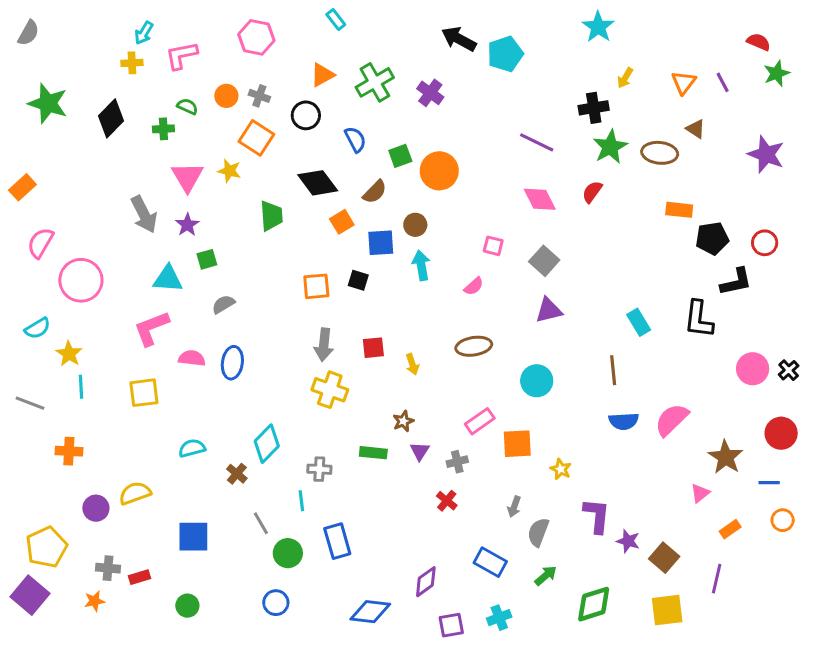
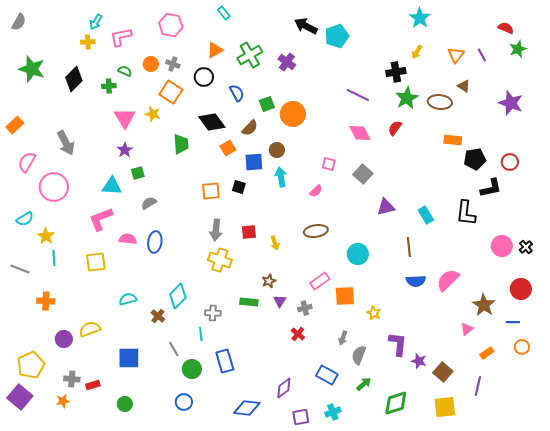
cyan star: (598, 27) -> (420, 18), moved
gray arrow: (144, 214) -> (66, 143), moved
purple triangle: (549, 310) -> (386, 207), moved

